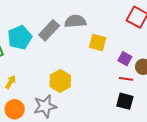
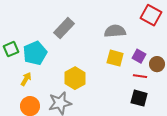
gray semicircle: (75, 21) -> (115, 31), moved
cyan pentagon: (20, 37) -> (35, 53), moved
yellow square: (98, 43) -> (115, 58), moved

